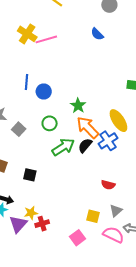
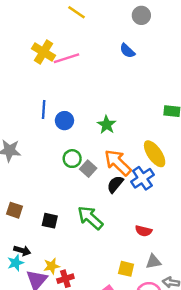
green star: (78, 106) -> (107, 125), moved
gray square: (19, 129) -> (88, 169), moved
green arrow: (63, 147) -> (90, 218), moved, turned -105
gray triangle: (116, 211) -> (153, 262), turned 32

